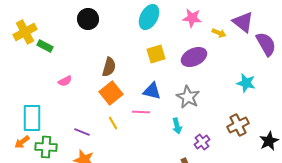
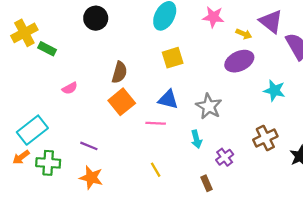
purple ellipse: (194, 57) -> (239, 61), moved
cyan rectangle: (32, 118) -> (32, 130), turned 52
yellow line: (113, 123) -> (156, 170), moved

